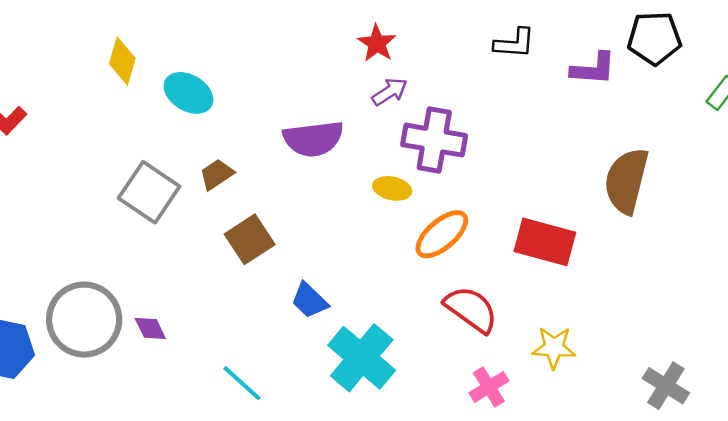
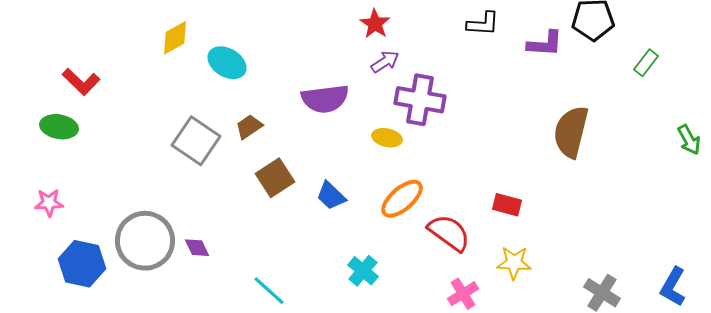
yellow diamond: (122, 61) -> (175, 38), turned 45
orange ellipse: (442, 234) -> (402, 199), moved
red rectangle: (545, 242) -> (507, 205), moved, size x0.6
blue trapezoid: (309, 300) -> (331, 196), moved
cyan cross: (362, 358) -> (363, 271), size x0.6

